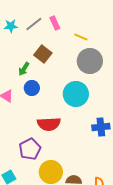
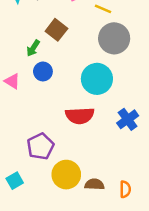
red semicircle: (49, 124) -> (80, 116), moved
blue cross: (101, 127) -> (128, 119), turned -30

